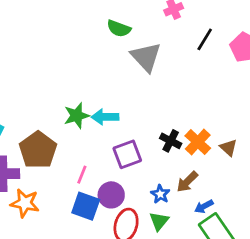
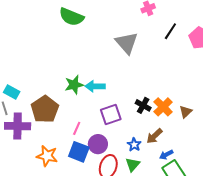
green semicircle: (119, 29) -> (71, 17), moved, size x1.4
brown triangle: (228, 148) -> (186, 112), turned 32
orange star: (25, 203) -> (47, 156), moved

